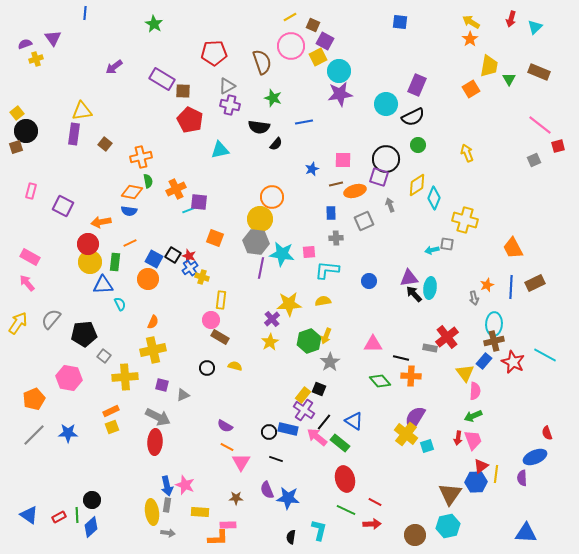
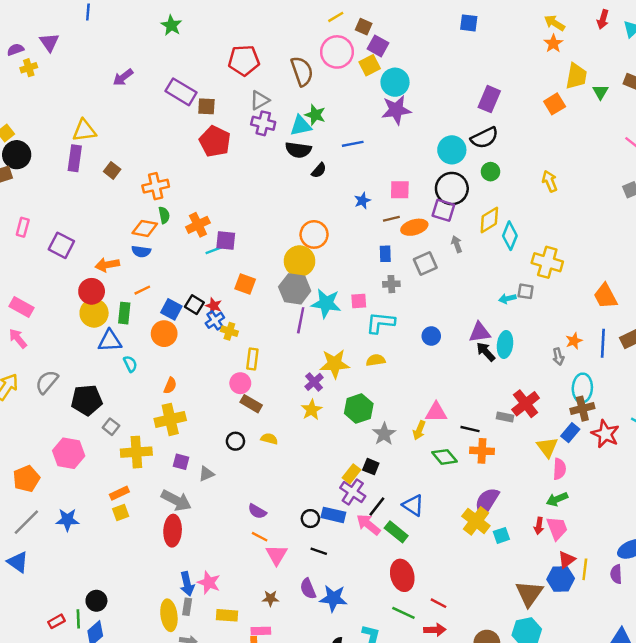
cyan circle: (386, 104) -> (452, 150), moved
cyan triangle: (220, 150) -> (301, 126), moved
yellow arrow: (326, 336) -> (419, 430), moved
blue triangle: (29, 515) -> (18, 562), moved

